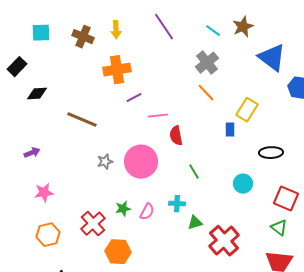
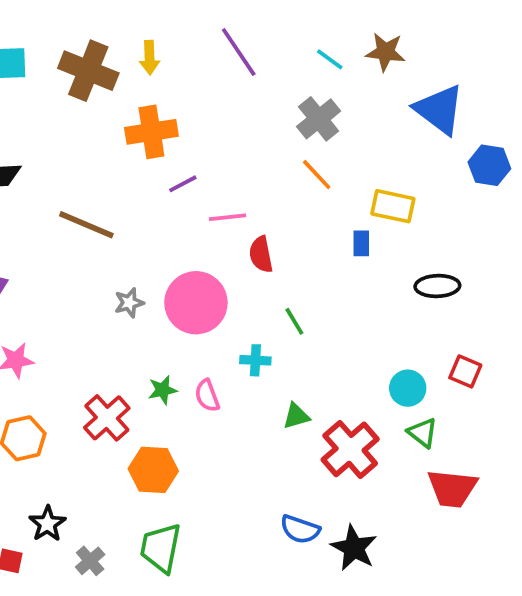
brown star: (243, 27) -> (385, 52), turned 30
brown cross: (83, 37) -> (88, 71), size x1.4
yellow rectangle: (247, 110) -> (393, 206), turned 70
cyan circle: (243, 184) -> (408, 388), moved
red square: (286, 199) -> (465, 371), size x0.7
cyan cross: (177, 204) -> (255, 360), moved
pink semicircle: (147, 212) -> (207, 396), turned 132
green triangle: (279, 228) -> (423, 433), moved

